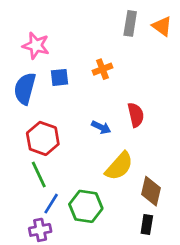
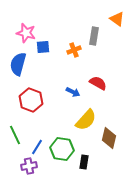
gray rectangle: (130, 23) -> (94, 36), moved
blue square: (60, 77) -> (43, 47), moved
red semicircle: (136, 115) -> (98, 83), turned -48
green line: (39, 174) -> (15, 135), moved
black rectangle: (147, 224) -> (84, 162), moved

